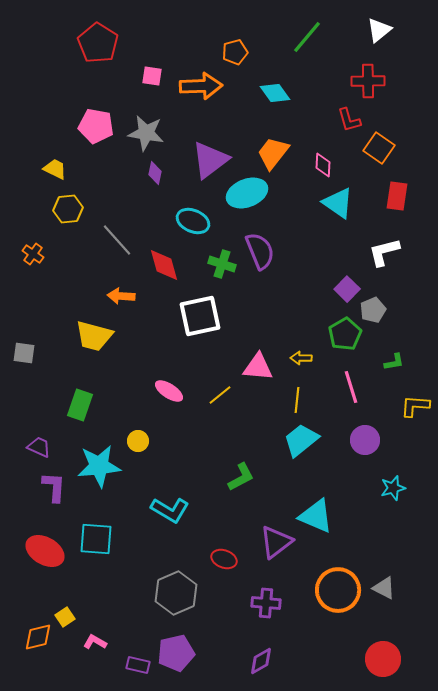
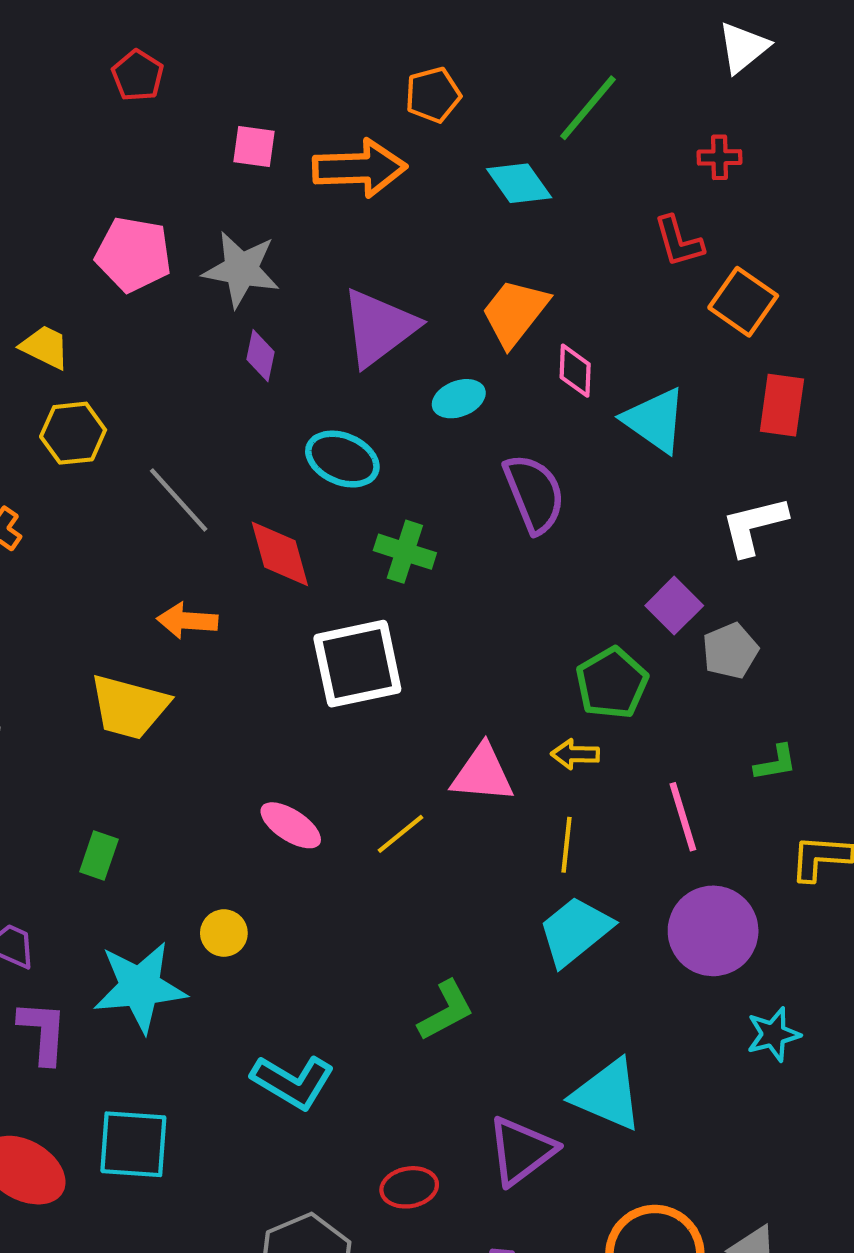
green line: (307, 37) -> (588, 108), moved
red pentagon: (98, 43) -> (138, 75), size x0.6
red cross: (368, 81) -> (719, 157), size x0.6
pink diamond: (323, 165) -> (575, 371), moved
cyan ellipse: (247, 193) -> (459, 399), size x0.6
purple semicircle: (260, 251) -> (534, 493), moved
green pentagon: (345, 334) -> (612, 683), moved
green rectangle: (80, 405) -> (99, 855), size x0.7
purple circle: (365, 440) -> (713, 931), size x1.4
red ellipse: (224, 559) -> (409, 1187), turned -30

